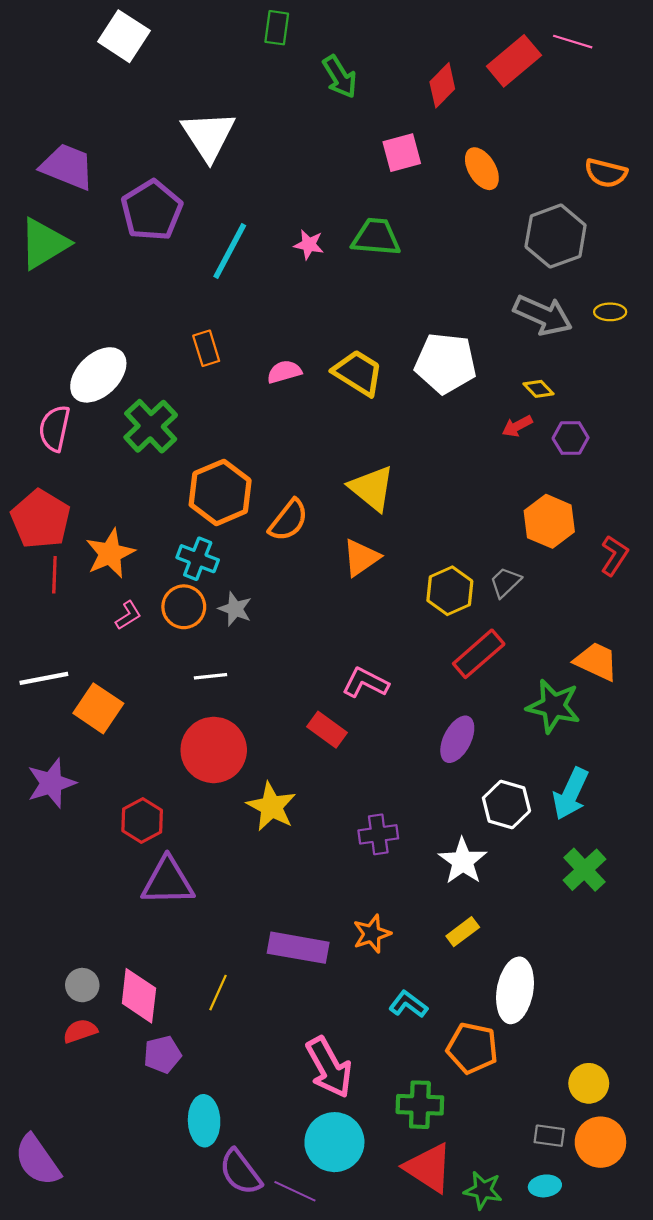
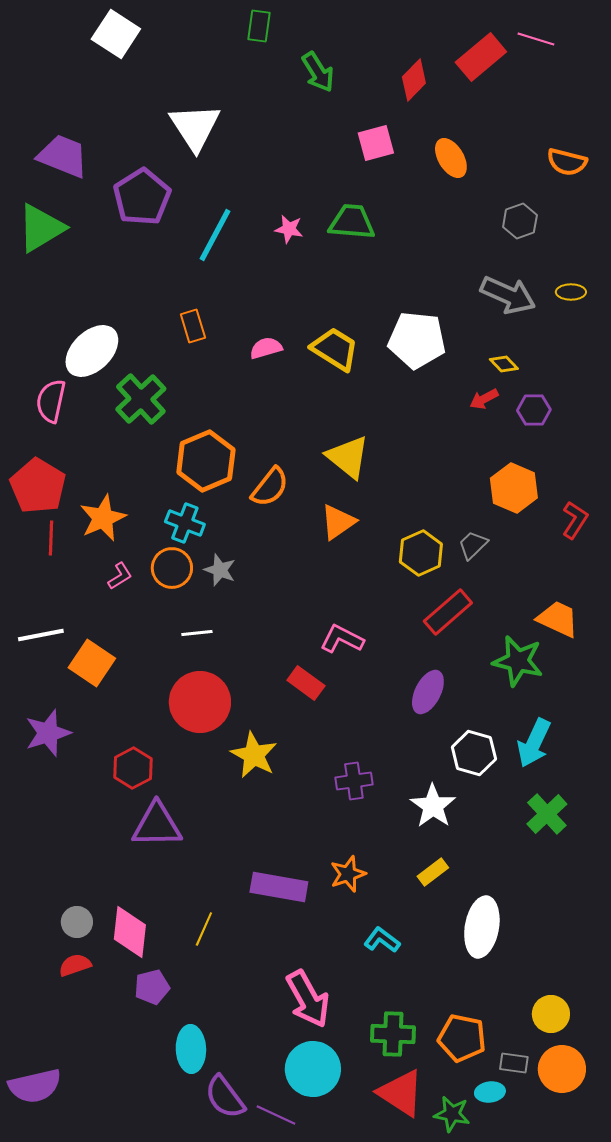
gray hexagon: (556, 236) -> (520, 221), size x0.6
orange pentagon: (472, 1048) -> (462, 1038), moved
purple semicircle: (37, 1160) -> (35, 1086), turned -68
cyan ellipse: (545, 1186) -> (490, 1092), moved

